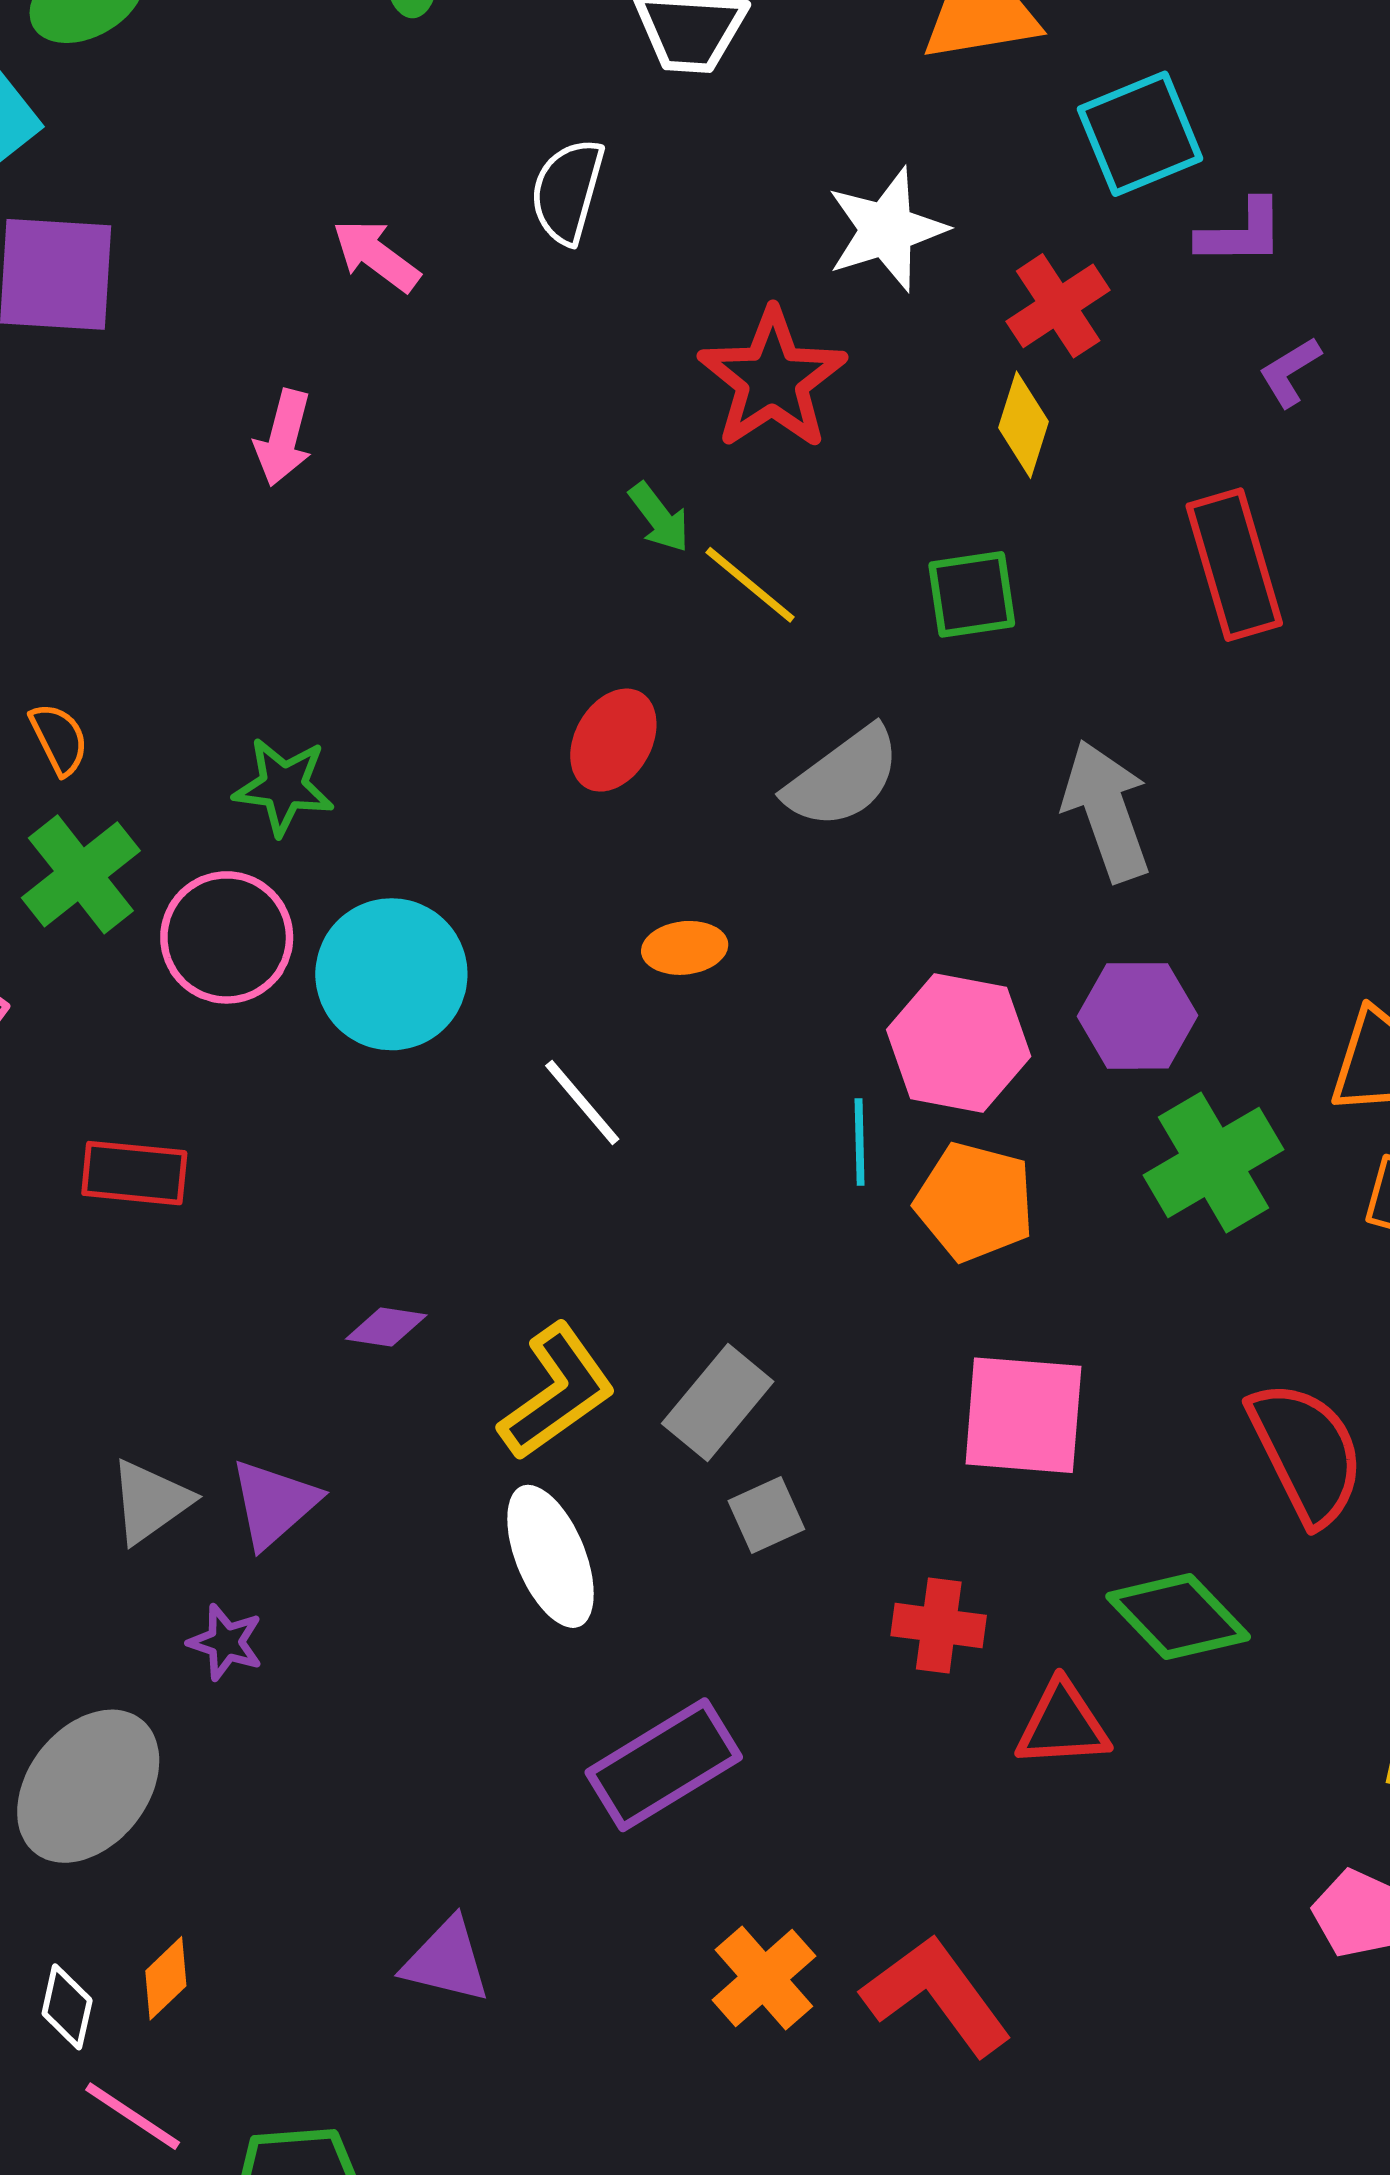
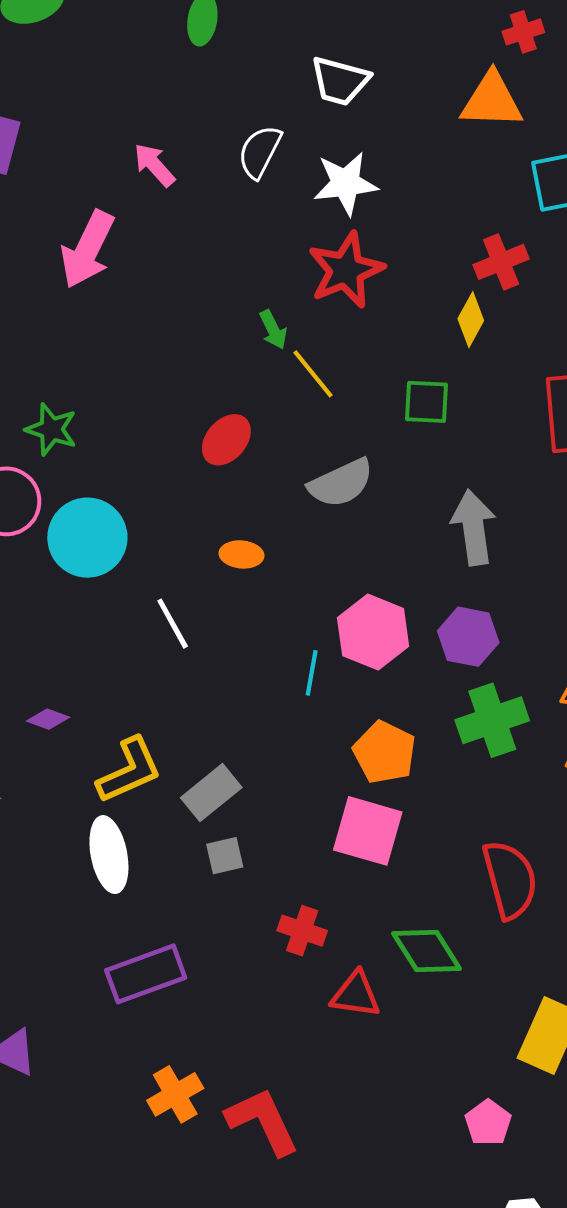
white star: (887, 229) -> (346, 183), moved
pink arrow: (283, 438) -> (88, 249), size x1.6
orange pentagon: (975, 1202) -> (384, 752), moved

